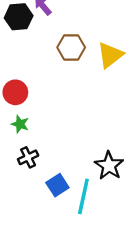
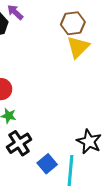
brown hexagon: (71, 47) -> (73, 23), moved
black cross: (28, 157) -> (19, 143), size x1.4

